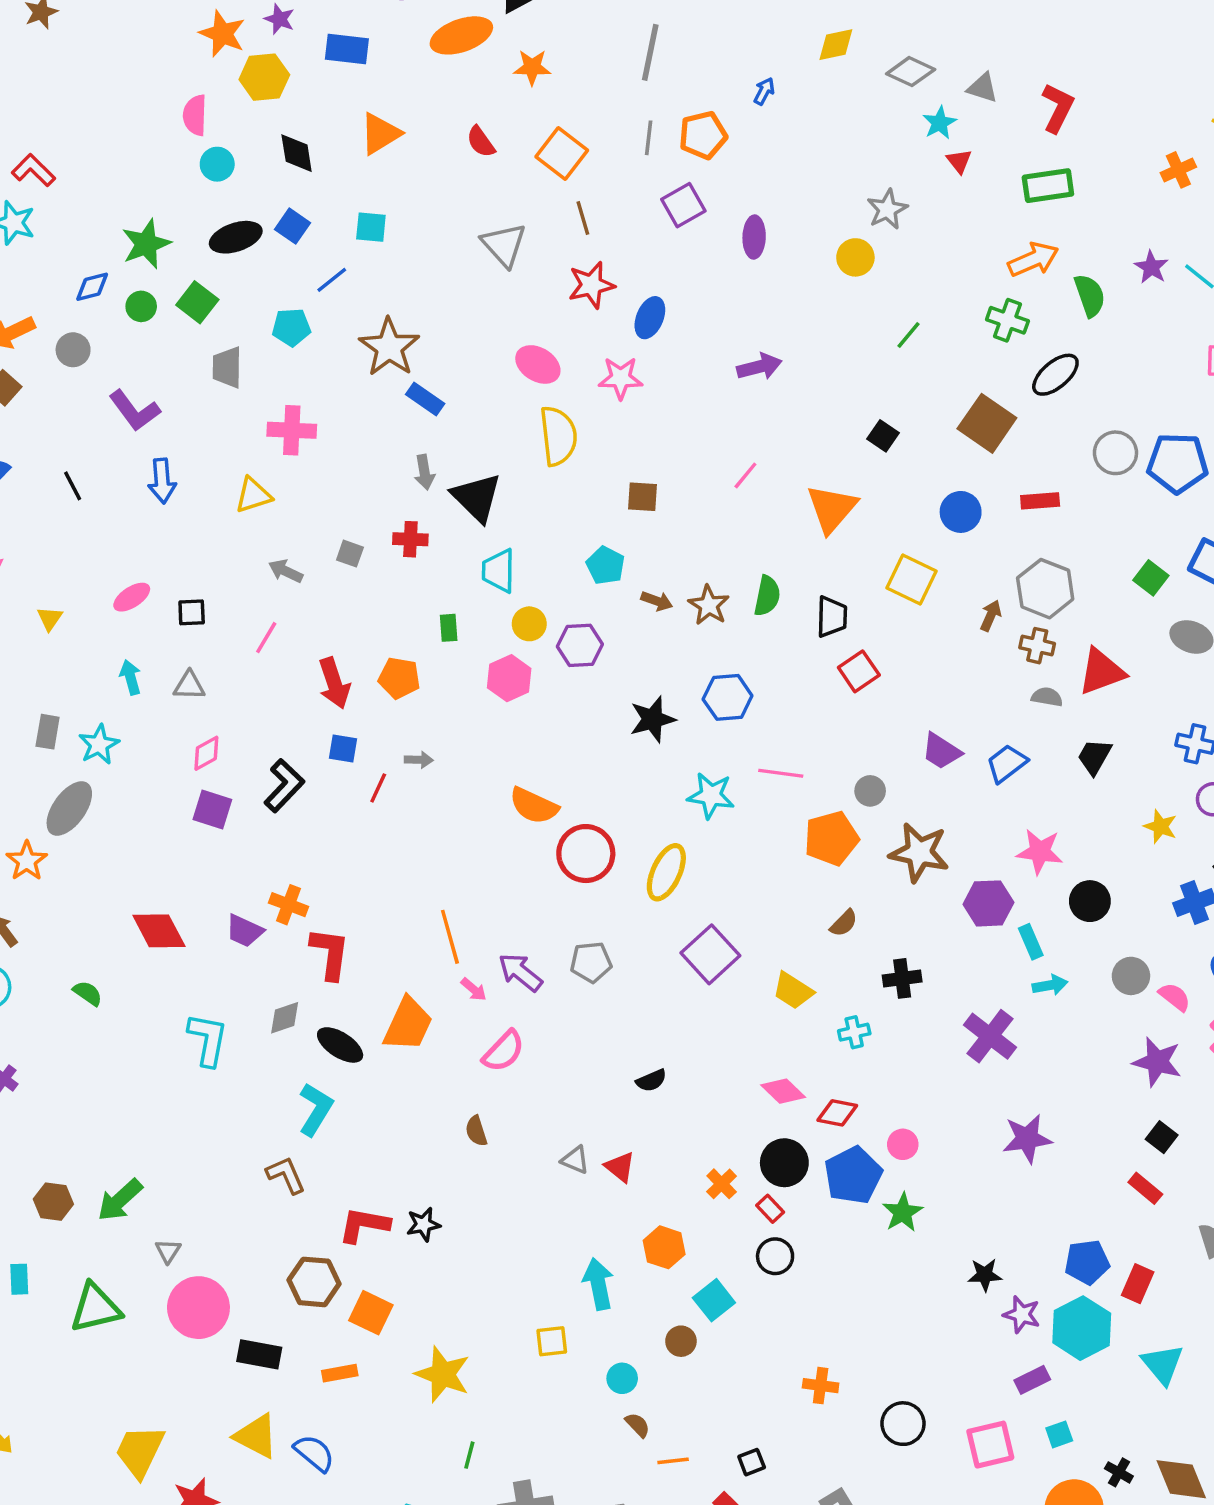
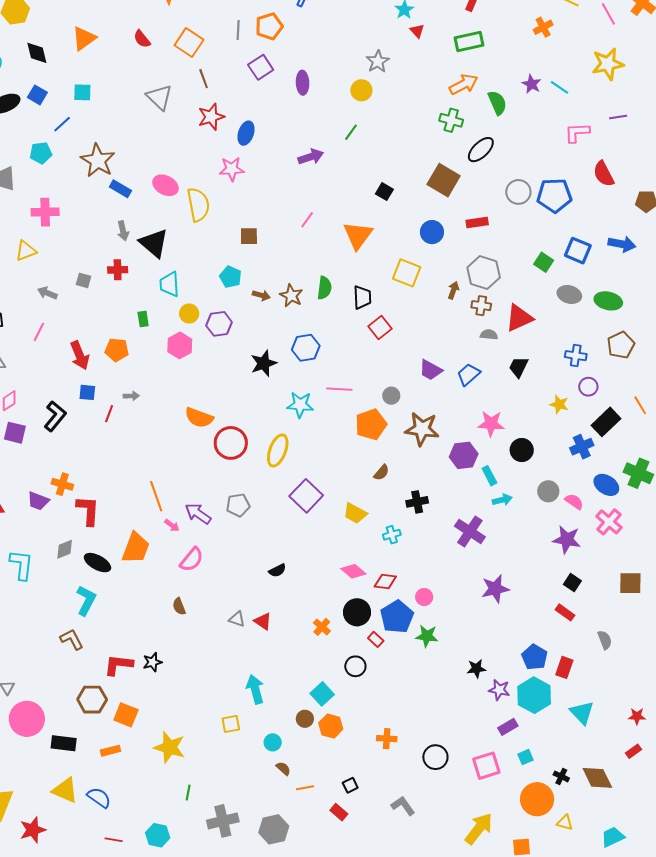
green line: (909, 335) -> (351, 132), moved
pink ellipse: (538, 364) -> (165, 185), moved
red rectangle: (770, 1209) -> (376, 639), moved
green star: (903, 1212) -> (427, 636), turned -30
orange hexagon: (664, 1247) -> (331, 726), moved
blue pentagon: (1087, 1262) -> (535, 657), turned -30

